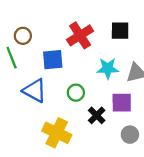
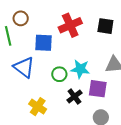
cyan star: (108, 68) -> (80, 69), moved
yellow cross: (57, 133) -> (38, 107), size x0.7

